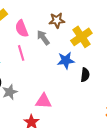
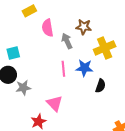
pink line: (21, 53) -> (63, 69), moved
pink triangle: (43, 101) -> (54, 103), turned 30

